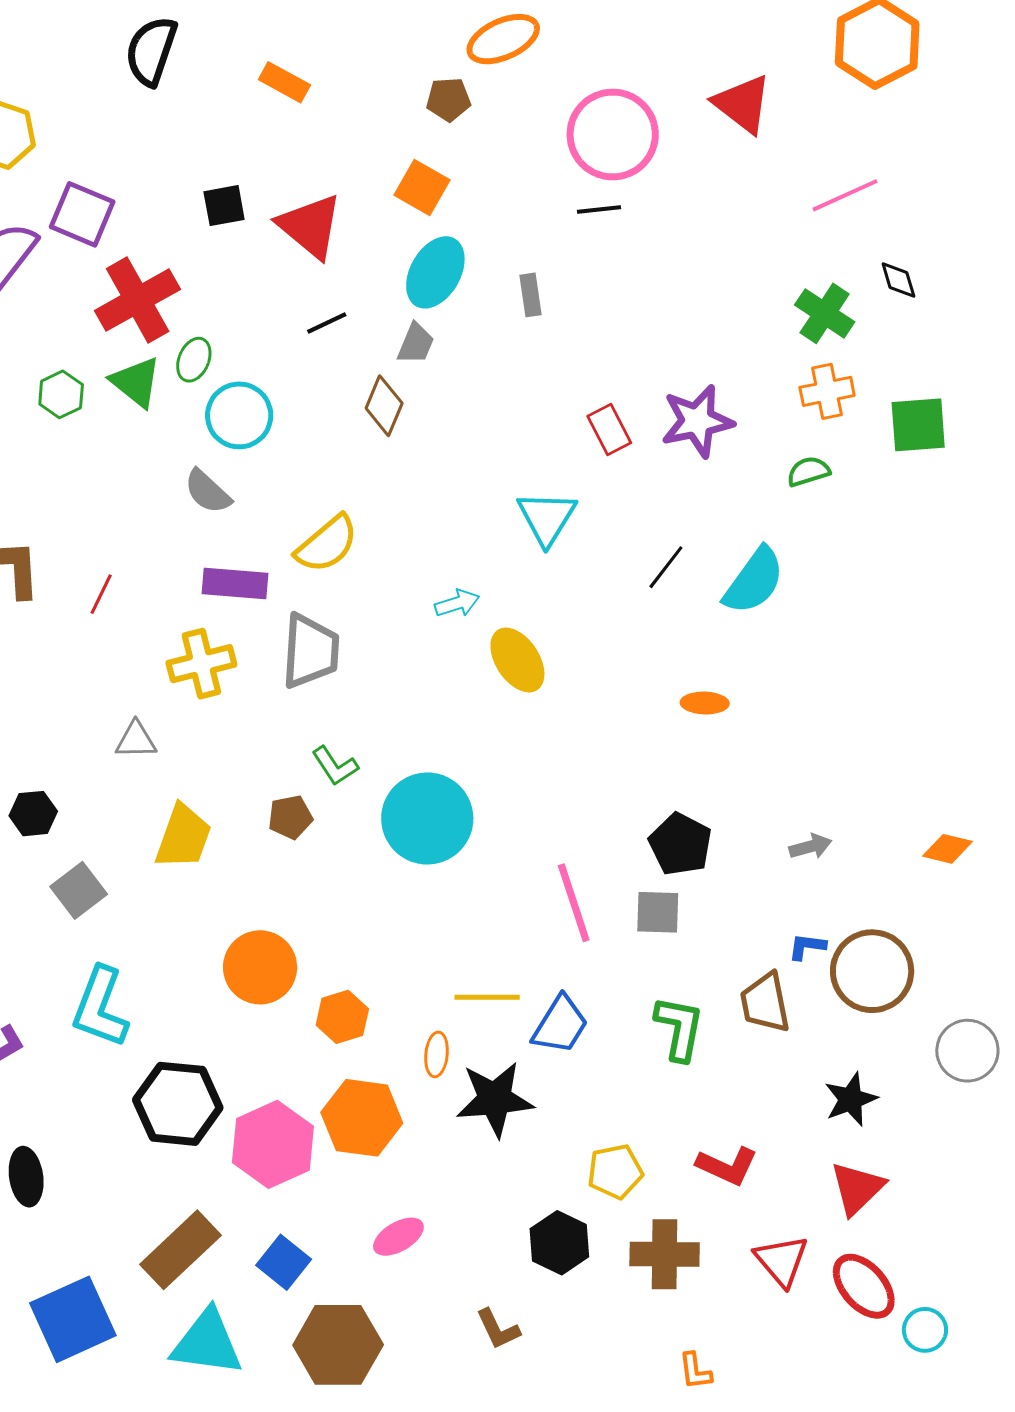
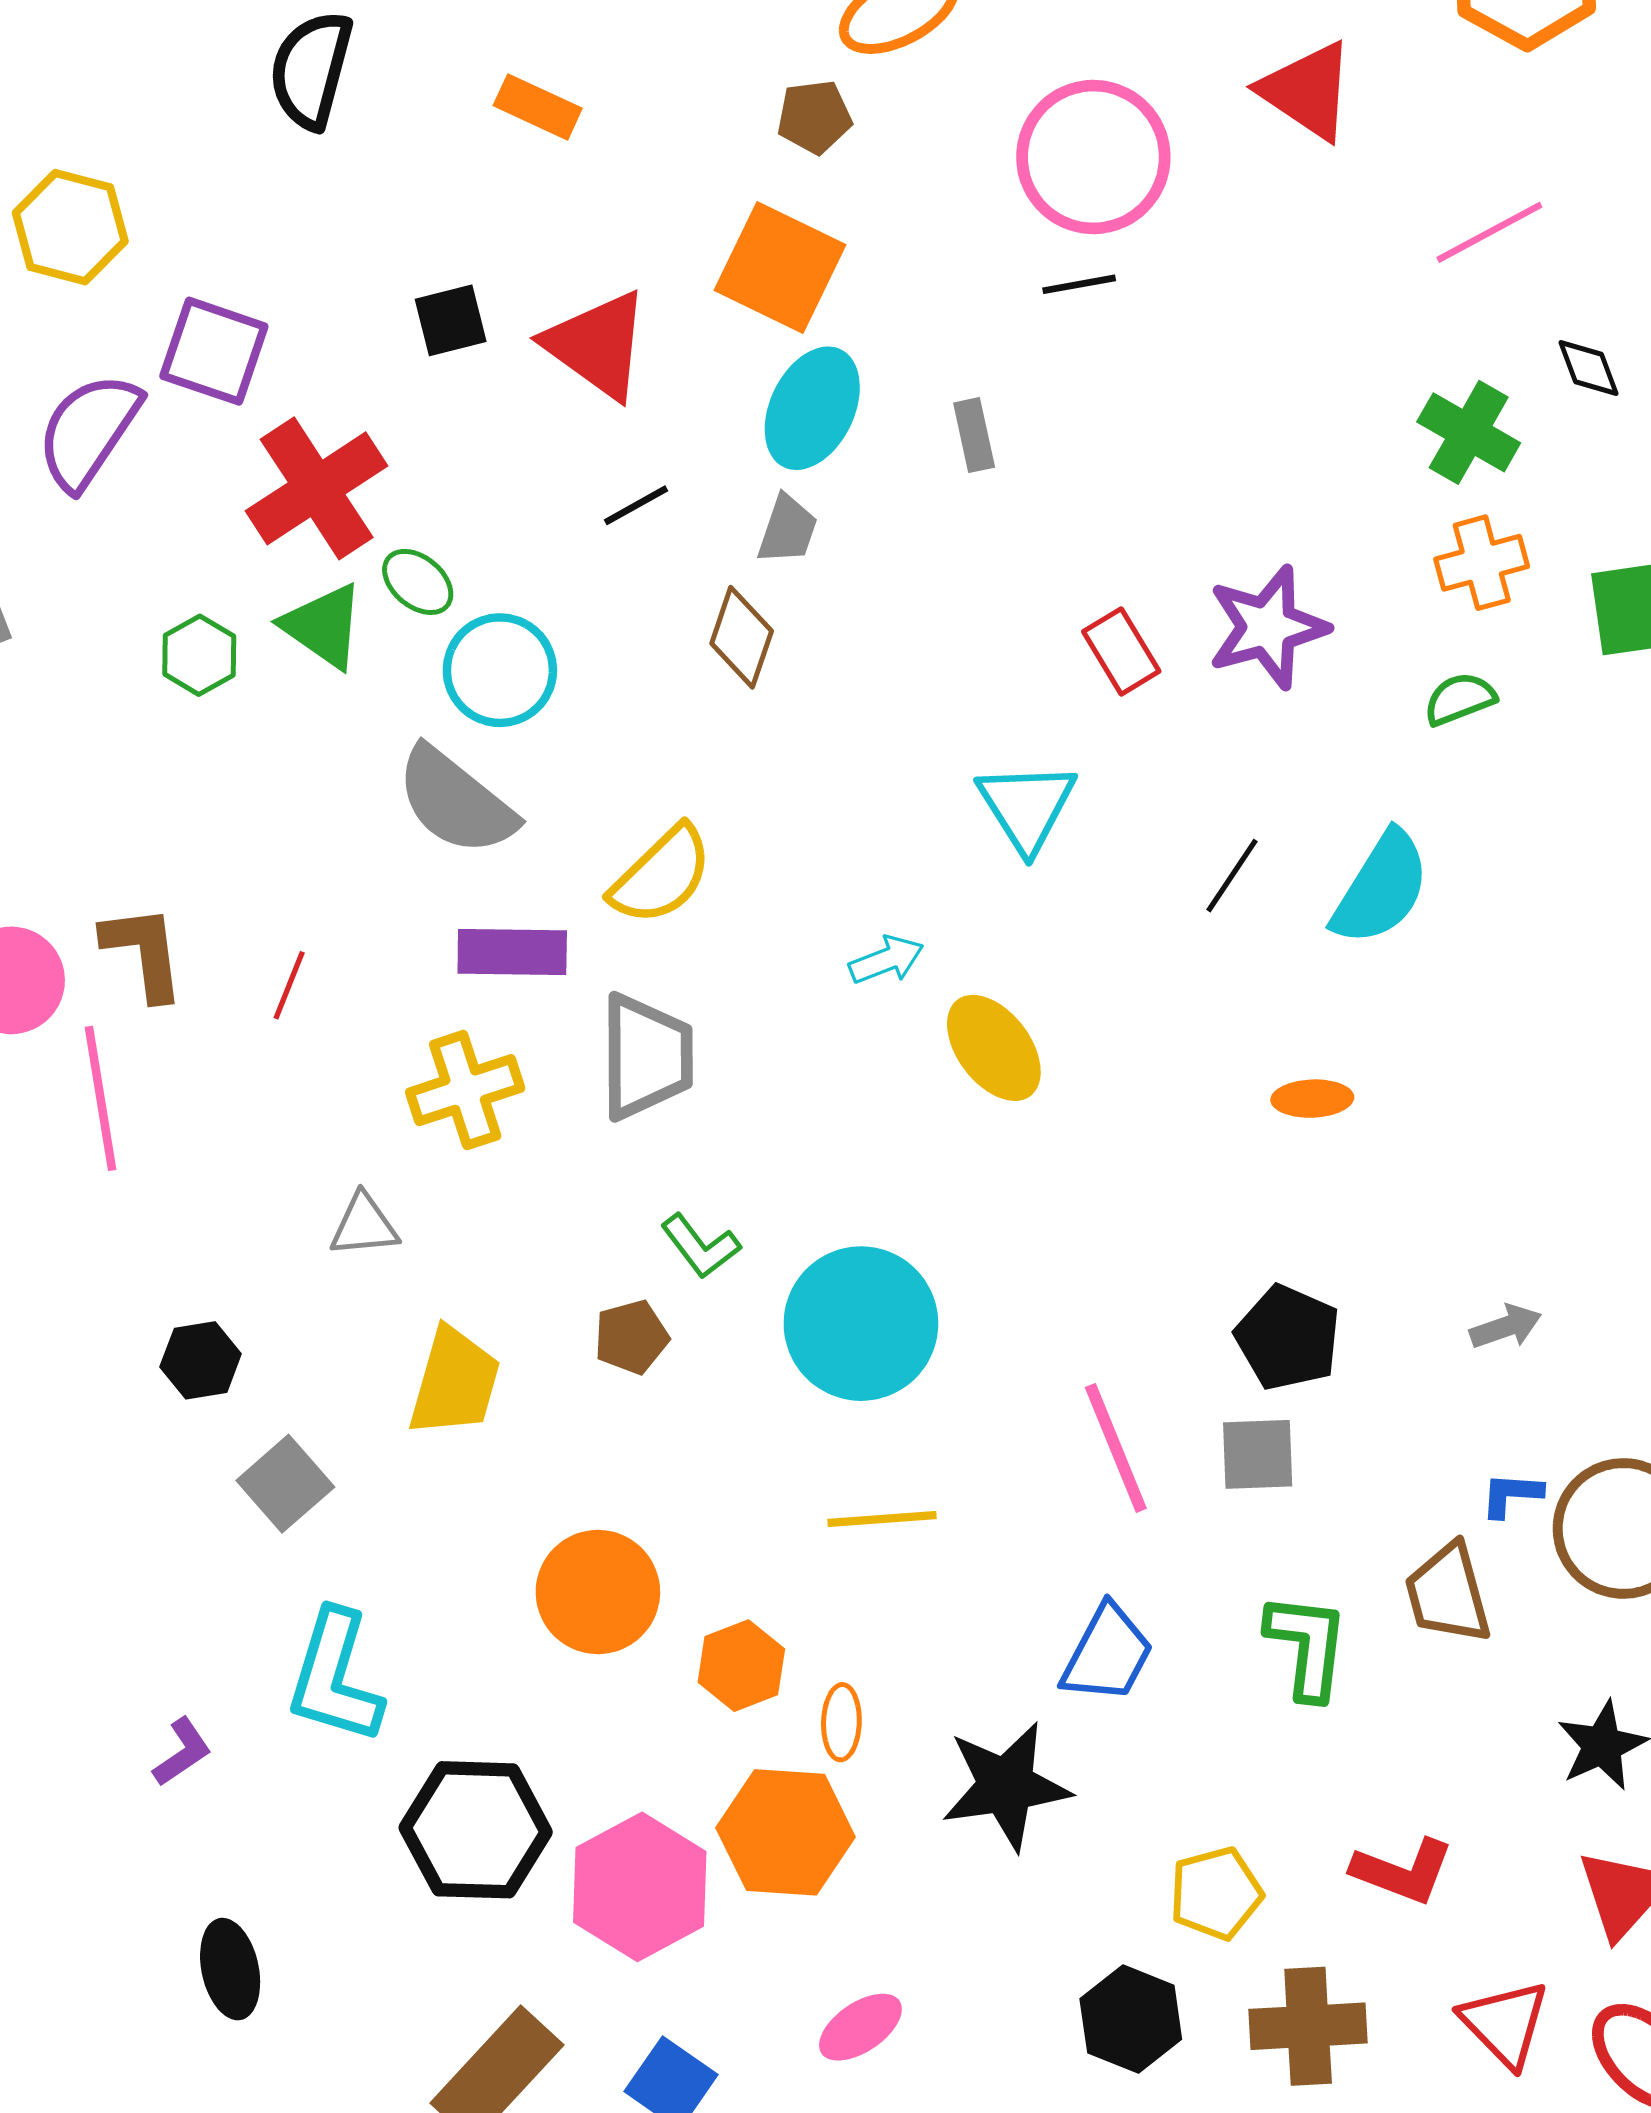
orange square: (422, 188) -> (780, 268), size x1.4
green ellipse: (194, 360) -> (418, 582), turned -69
gray semicircle: (208, 492) -> (456, 801), size x1.5
yellow line: (487, 997) -> (882, 1519), moved
orange ellipse: (436, 1054) -> (841, 1722), moved

